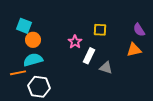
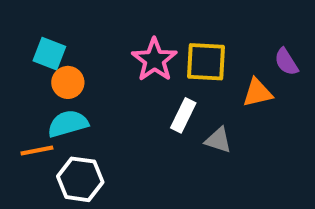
yellow square: (100, 30) -> (206, 62), size x1.5
pink star: (75, 42) -> (154, 60), moved, size x1.5
orange triangle: (134, 50) -> (257, 93), moved

